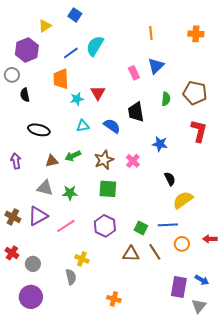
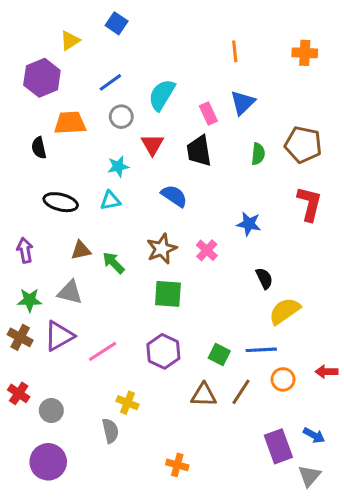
cyan semicircle: (95, 46) -> (162, 95), moved
gray circle: (12, 75) -> (121, 117), moved
orange trapezoid: (61, 79) -> (70, 123), moved, turned 90
cyan star: (77, 99) -> (118, 166), moved
black trapezoid: (136, 112) -> (199, 151), moved
cyan triangle: (83, 126) -> (110, 201), moved
green arrow: (73, 156) -> (114, 263), moved, turned 70
green star: (70, 193) -> (30, 300), moved
brown line: (155, 252) -> (241, 392), turned 66
purple rectangle: (179, 287) -> (278, 446), turned -30

